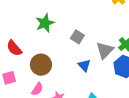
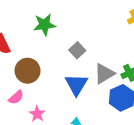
blue triangle: (84, 65) -> (76, 85), size x1.5

